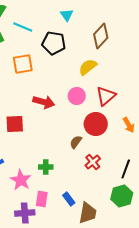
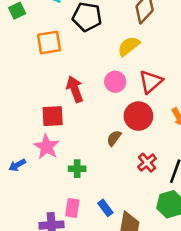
red arrow: (44, 102) -> (75, 89), turned -125
red square: (15, 124) -> (53, 116), moved
red cross: (93, 162) -> (147, 163), moved
pink star: (21, 180) -> (47, 147), moved

